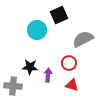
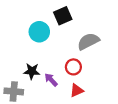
purple arrow: (48, 75) -> (51, 80), turned -48
red triangle: (72, 85) -> (77, 90), turned -40

